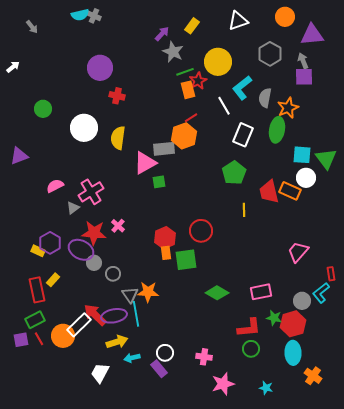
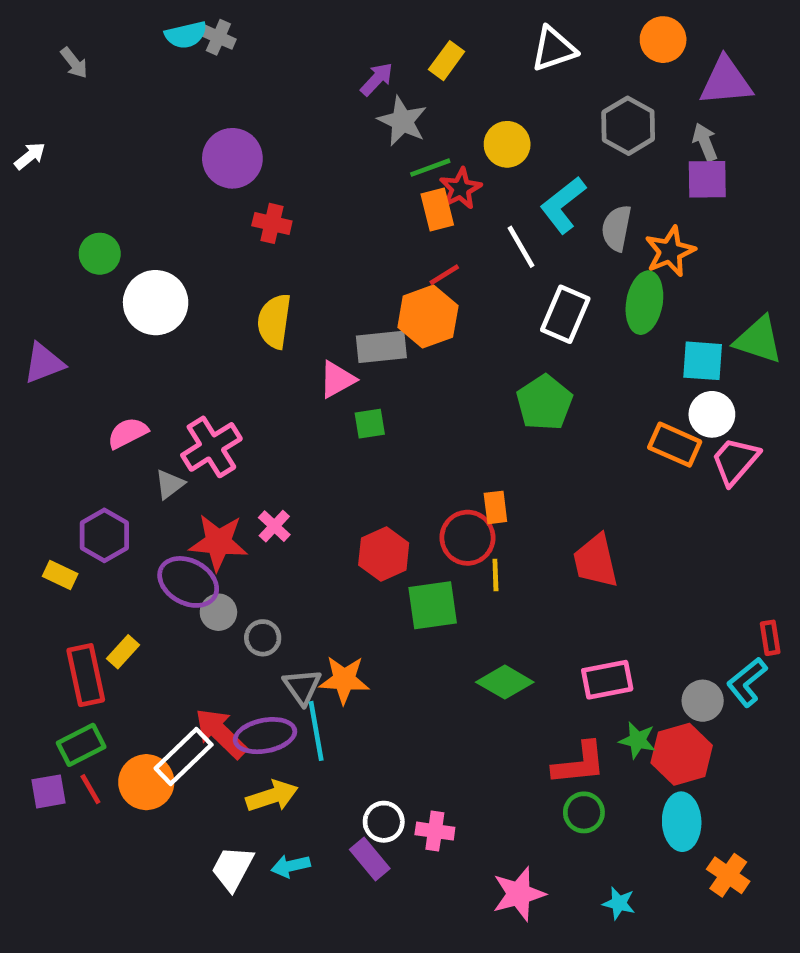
yellow circle: (218, 62) -> (507, 144), size x0.7
white circle: (84, 128) -> (156, 303), moved
green triangle: (326, 159) -> (758, 340), moved, turned -35
pink triangle: (145, 163) -> (337, 379), size x0.7
red trapezoid: (269, 192) -> (596, 561), moved
yellow line: (244, 210) -> (495, 575), moved
purple hexagon: (50, 243) -> (104, 535), moved
yellow rectangle: (38, 251) -> (60, 575), moved
pink trapezoid: (298, 252) -> (735, 461), moved
orange rectangle: (166, 253) -> (495, 507), moved
pink cross: (204, 357) -> (435, 831), moved
cyan arrow: (132, 358) -> (291, 866), moved

